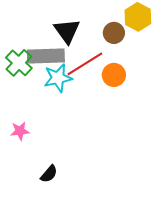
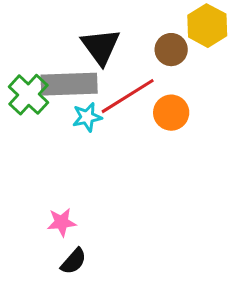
cyan star: (58, 78) -> (87, 117), size x0.7
pink star: (20, 131) -> (62, 222), moved

